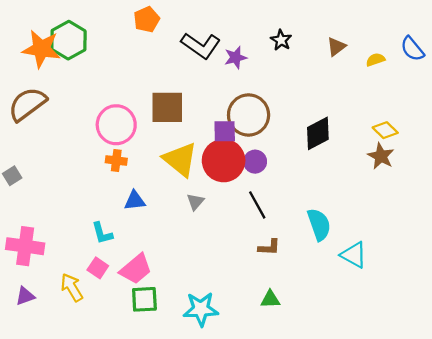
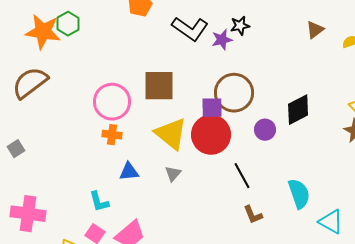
green hexagon: (68, 40) -> (68, 24), size x0.7
black star: (281, 40) -> (240, 26), moved, turned 30
purple circle: (255, 162) -> (265, 130), moved
gray triangle: (195, 202) -> (173, 174), moved
brown L-shape: (269, 247) -> (253, 215), turned 65

